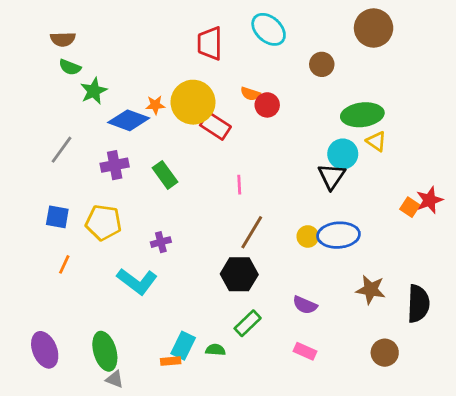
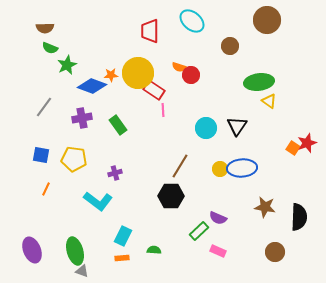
cyan circle: (343, 154) -> (206, 128), moved
pink line: (239, 185) -> (163, 110), moved
green rectangle: (248, 323) -> (199, 231), moved
cyan rectangle: (183, 346) -> (123, 236), moved

